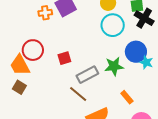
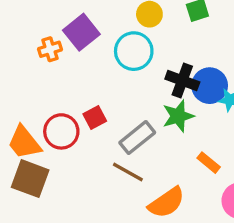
black cross: (144, 18) -> (182, 80), moved
cyan circle: (113, 25) -> (134, 51), moved
red circle: (33, 50) -> (61, 131), moved
brown square: (19, 87) -> (30, 179), size x1.6

